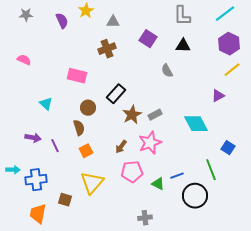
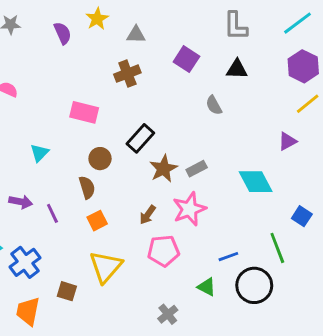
cyan triangle: (46, 104) -> (39, 153), turned 32
blue cross: (36, 180) -> (25, 262), turned -30
green triangle: (158, 184) -> (207, 287), moved
gray cross: (145, 218) -> (168, 314), moved, turned -32

